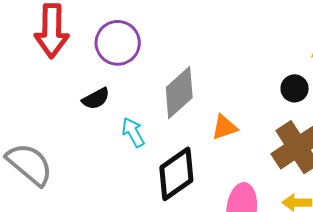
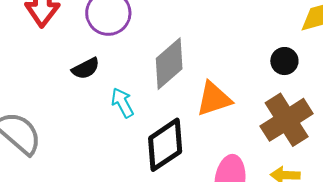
orange triangle: (224, 127) -> (214, 99), size x1.4

